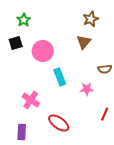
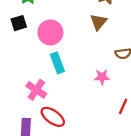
cyan rectangle: (60, 77) -> (57, 63), moved
red ellipse: (59, 123) -> (53, 117), moved

